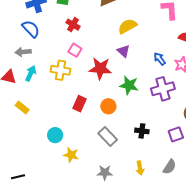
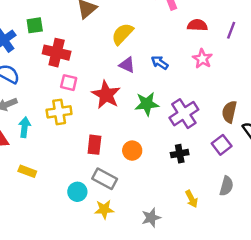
red cross: (73, 25) -> (57, 53), size x1.5
blue arrow: (160, 59) -> (160, 63), moved
red star: (100, 68) -> (106, 95), turned -30
purple cross: (163, 89) -> (184, 114), moved
orange circle: (108, 106) -> (132, 151), moved
gray rectangle: (108, 137) -> (105, 179), moved

